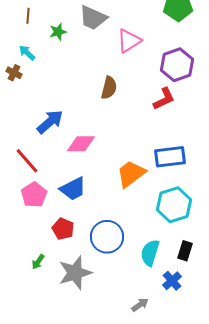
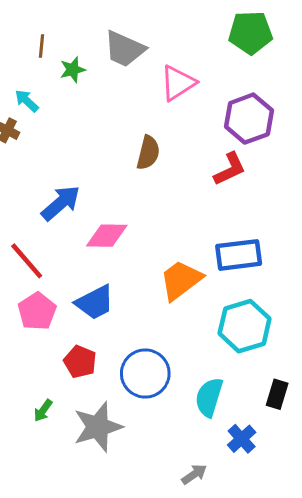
brown line: (28, 16) -> (42, 46), moved
black rectangle: (185, 251) -> (277, 394), moved

